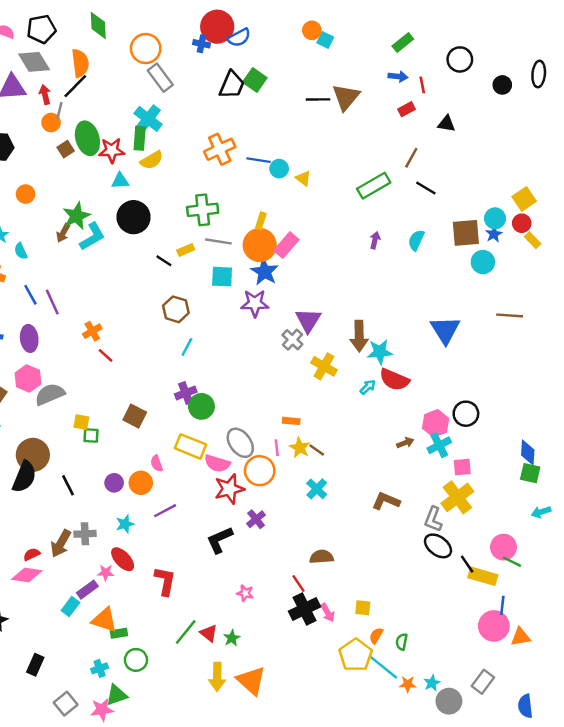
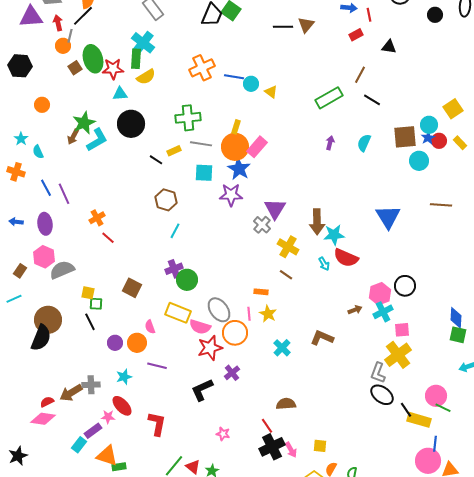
brown triangle: (346, 97) -> (306, 25), size x0.7
red circle: (522, 223) -> (439, 141), moved
cyan arrow: (368, 387) -> (324, 264), turned 104
brown line: (317, 450) -> (286, 275), moved
black line: (68, 485) -> (90, 322), moved
brown L-shape: (386, 501) -> (322, 338), moved
purple line: (165, 511) -> (157, 366), turned 42
brown arrow: (61, 543) -> (71, 393), turned 30

